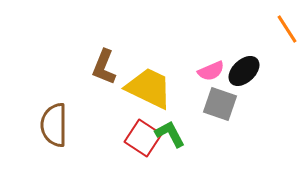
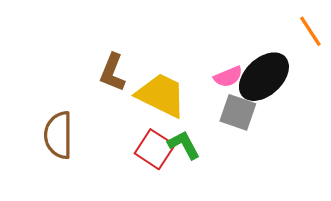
black ellipse: (244, 71) -> (264, 77), size x1.5

